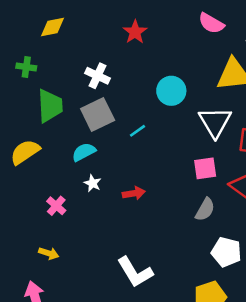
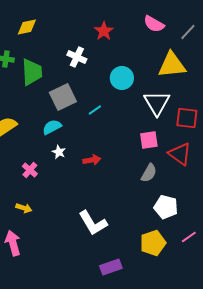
red star: (135, 32) -> (104, 31), moved
white cross: (98, 76) -> (77, 57), moved
green trapezoid: (50, 106) -> (32, 72), moved

